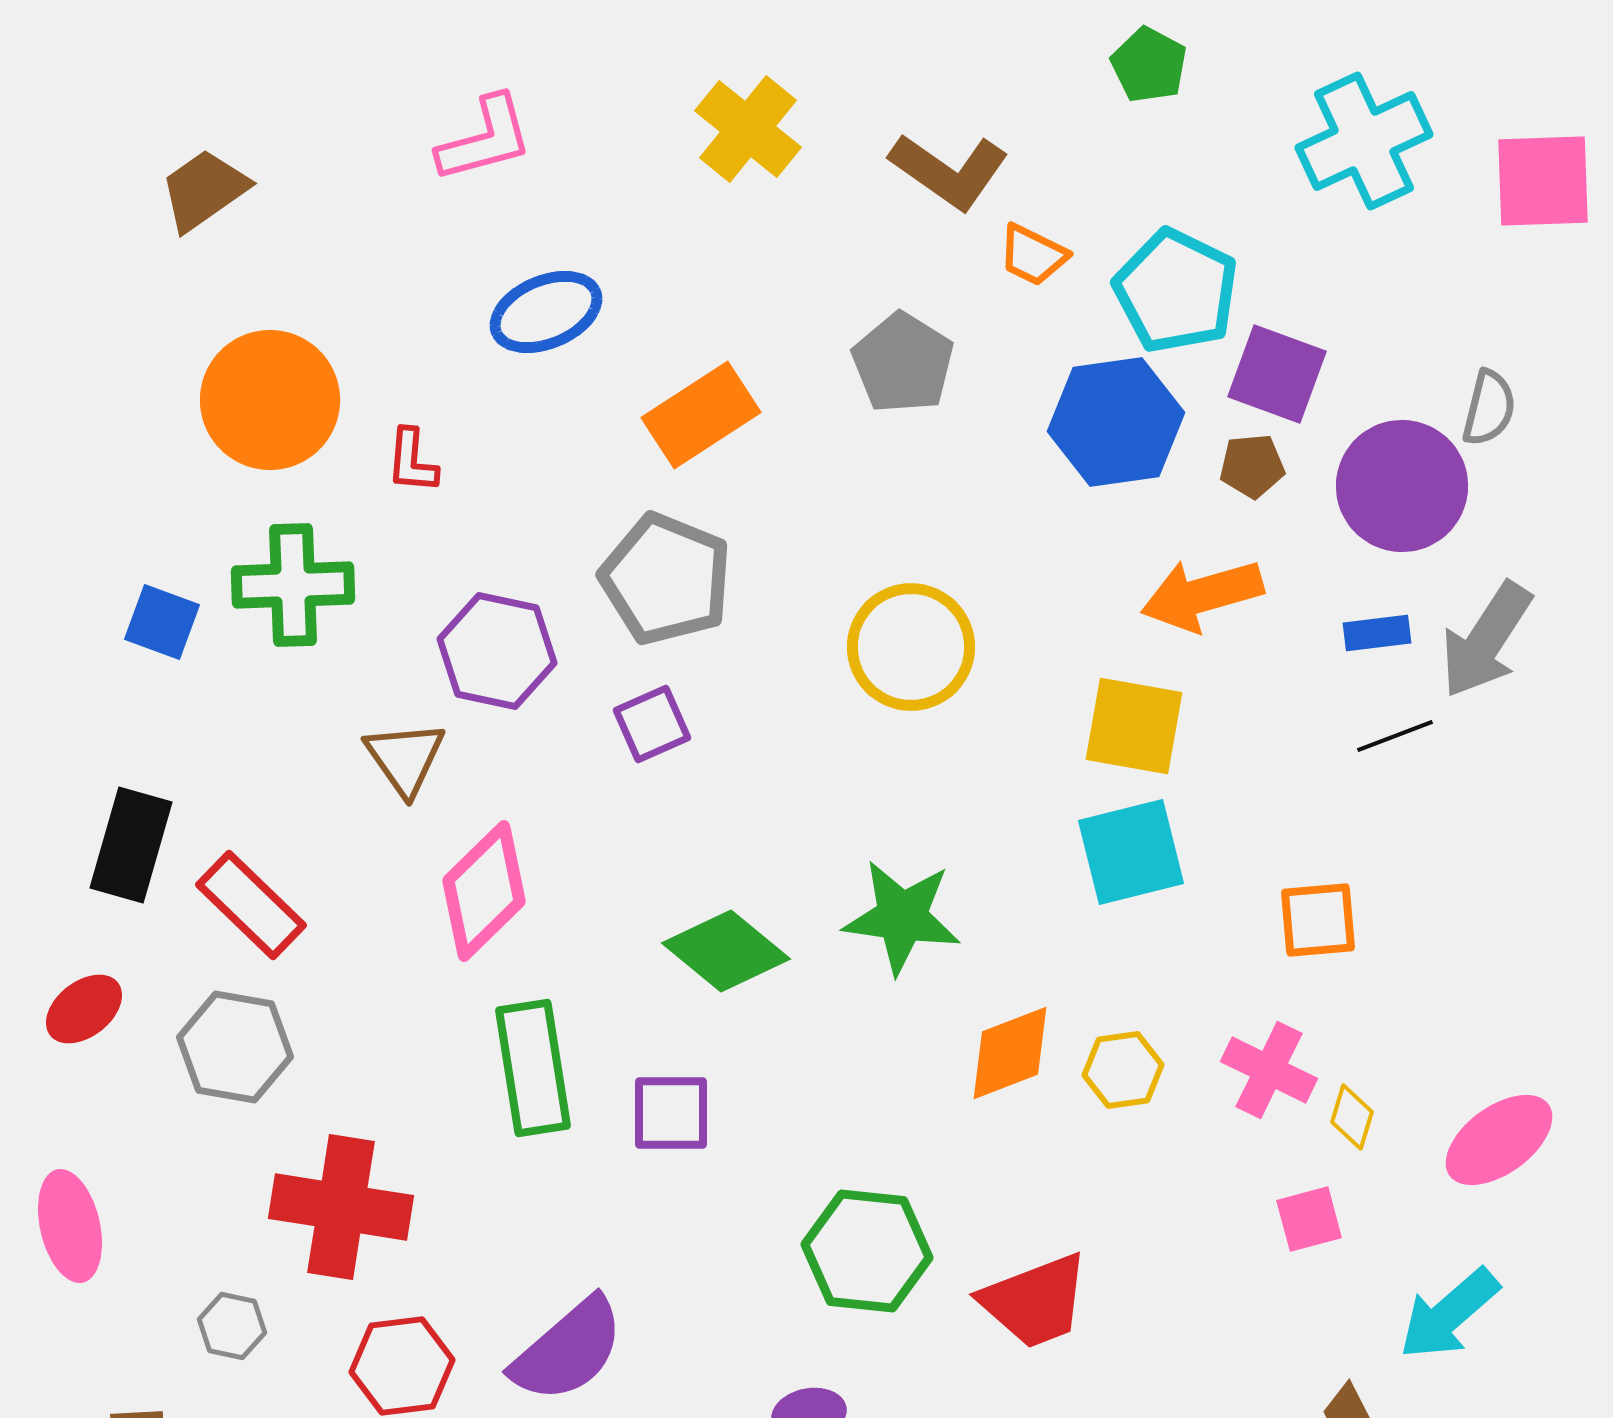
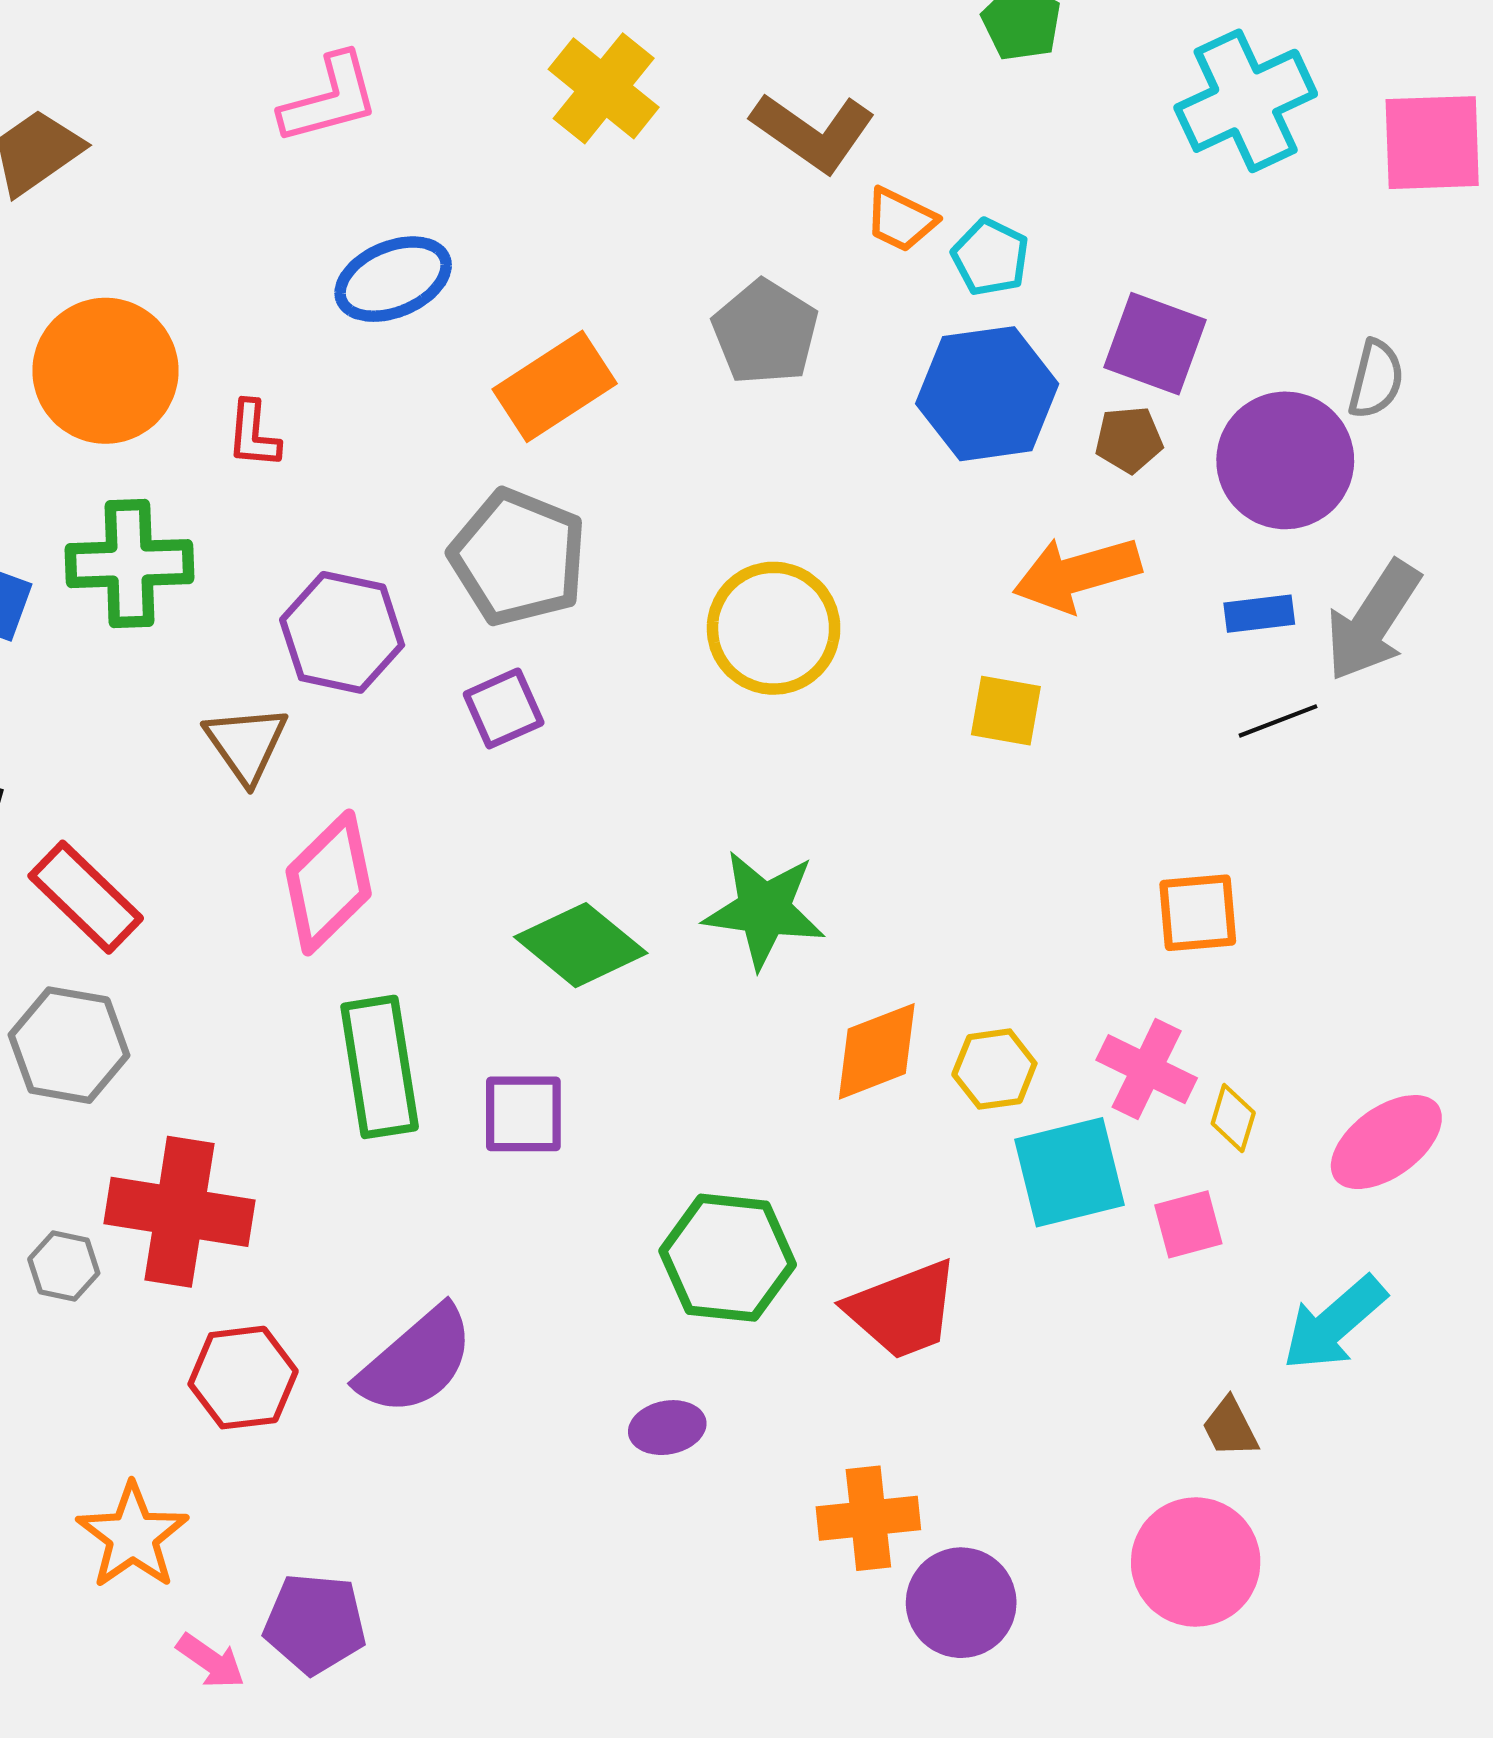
cyan pentagon: (1176, 291) -> (990, 257), moved, size x0.6
yellow square: (1134, 726) -> (1006, 711), size x0.7
cyan square: (1131, 852) -> (1070, 1172), moved
gray hexagon: (232, 1326) -> (64, 1266), moved

